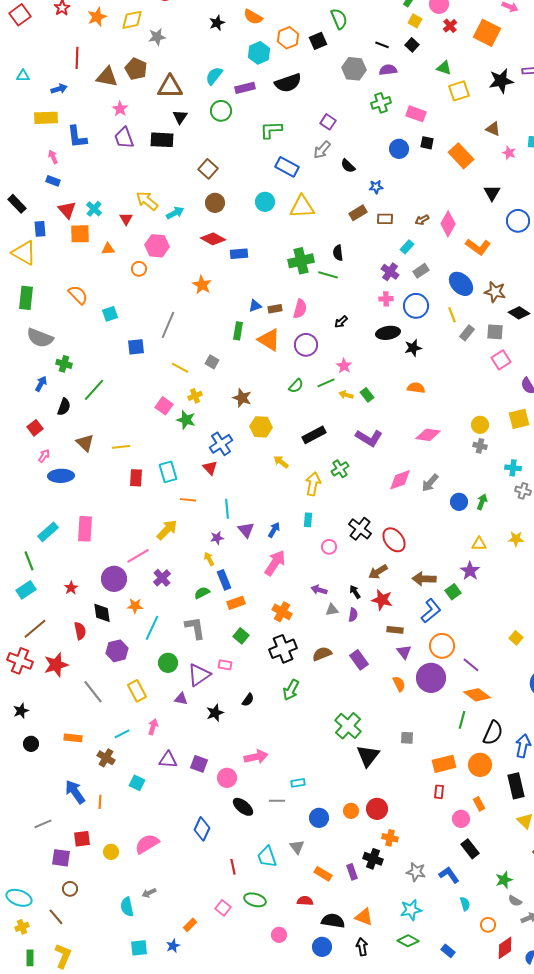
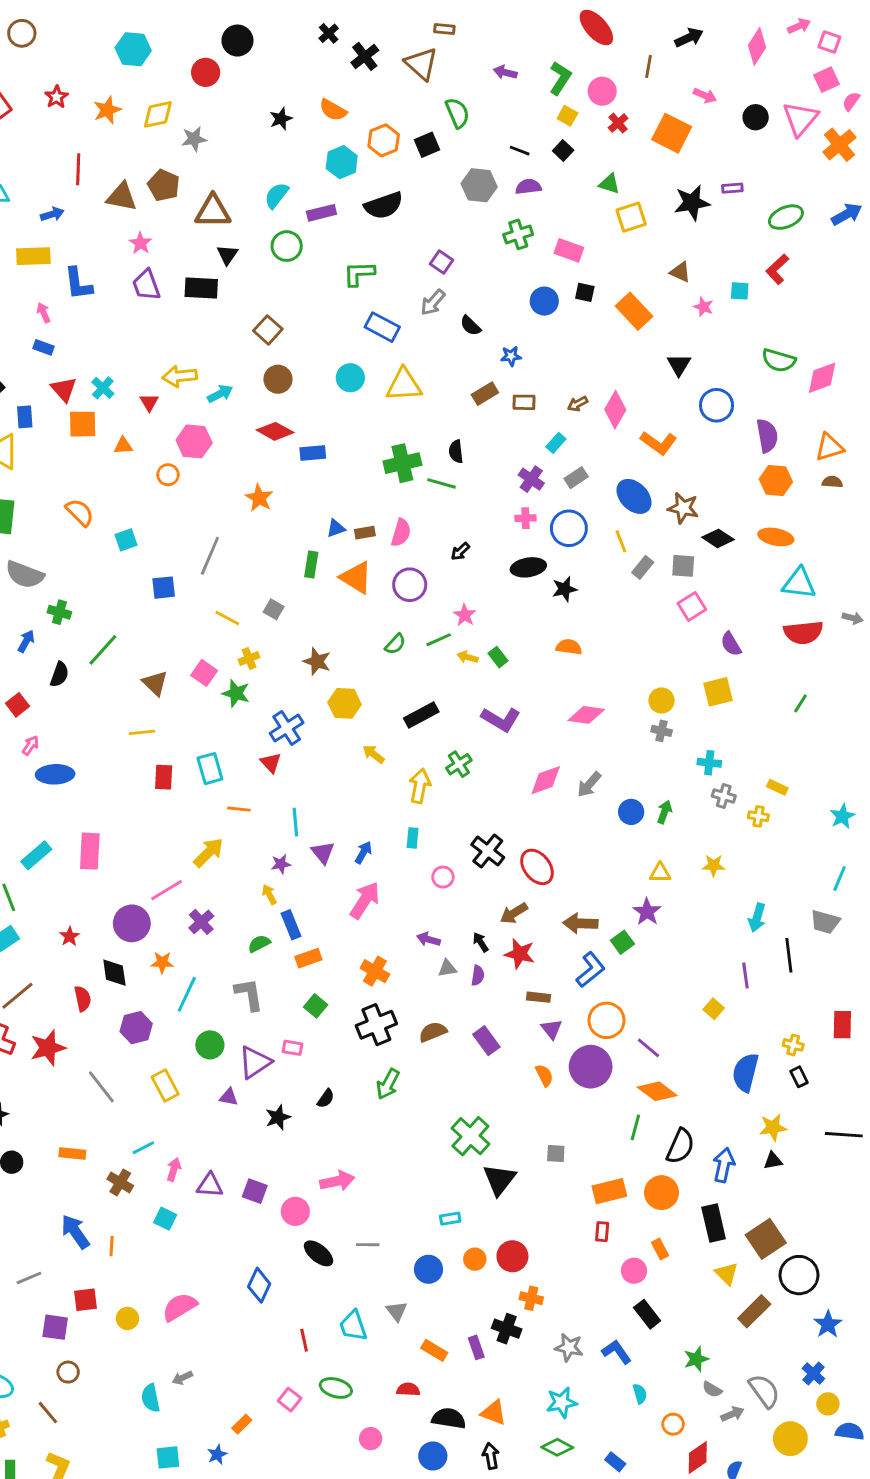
yellow arrow: (147, 201) -> (180, 376), turned -45
brown triangle: (85, 443) -> (155, 683), moved
pink arrow: (153, 727) -> (174, 1169), moved
cyan rectangle: (298, 783) -> (450, 1219), moved

